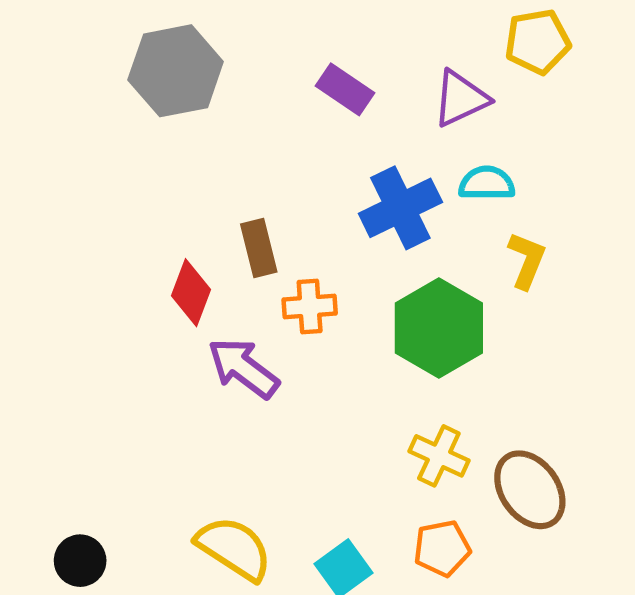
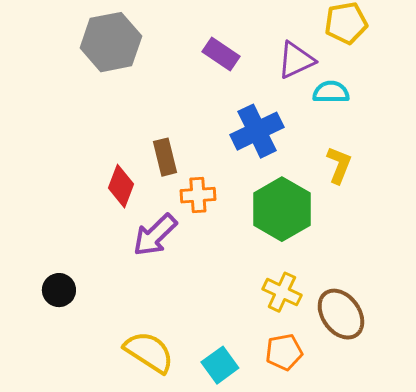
cyan semicircle: (487, 183) -> (331, 92), moved
purple arrow: (243, 368) -> (155, 235), turned -81
black circle: (80, 561) -> (59, 290), moved

